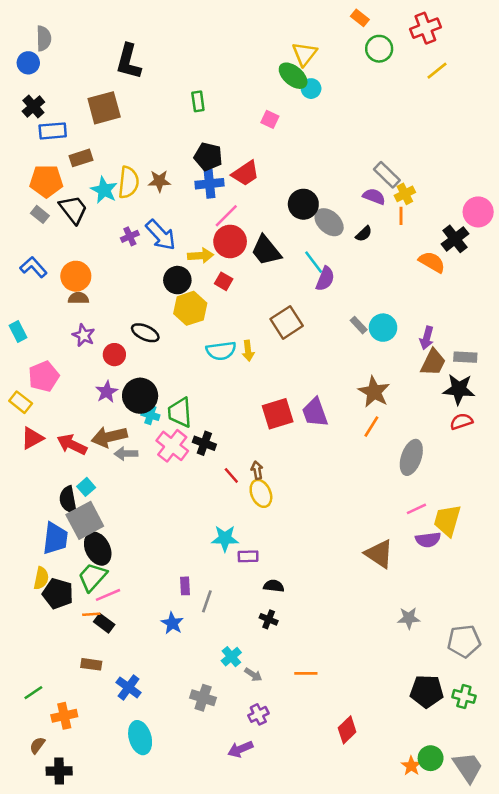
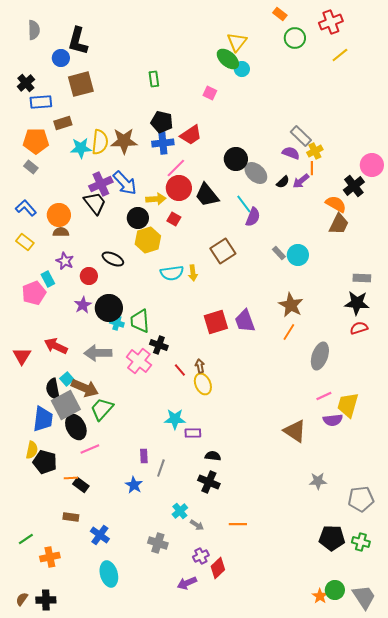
black L-shape: (129, 62) -> (78, 41), moved
blue circle: (28, 63) -> (61, 58), moved
brown star: (159, 181) -> (124, 141), size x1.5
cyan star: (104, 190) -> (81, 148), turned -30
black trapezoid: (73, 209) -> (95, 203), moved
purple cross: (130, 236) -> (101, 184), size x1.6
cyan rectangle: (18, 331) -> (48, 279), moved
purple arrow: (427, 338) -> (301, 181), moved, turned 36
brown trapezoid: (433, 362) -> (339, 224), moved
yellow rectangle: (21, 402) -> (25, 242), moved
brown arrow: (109, 437) -> (85, 388), moved, turned -144
red triangle: (32, 438) -> (22, 356), moved, turned -30
pink cross: (172, 446) -> (139, 361), moved
gray arrow: (126, 454) -> (98, 353), size x1.5
green trapezoid: (93, 577) -> (102, 409), moved
pink line: (108, 595) -> (90, 449), moved
black cross: (269, 619) -> (209, 482), size x1.5
red diamond: (347, 730) -> (218, 568), moved
brown semicircle: (37, 745) -> (22, 599), moved

